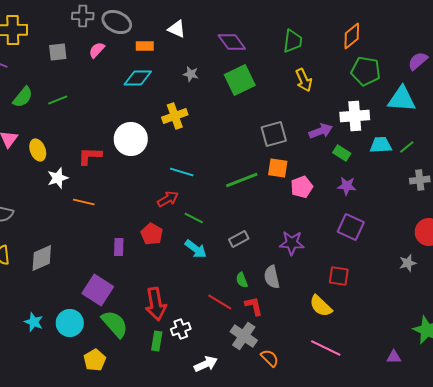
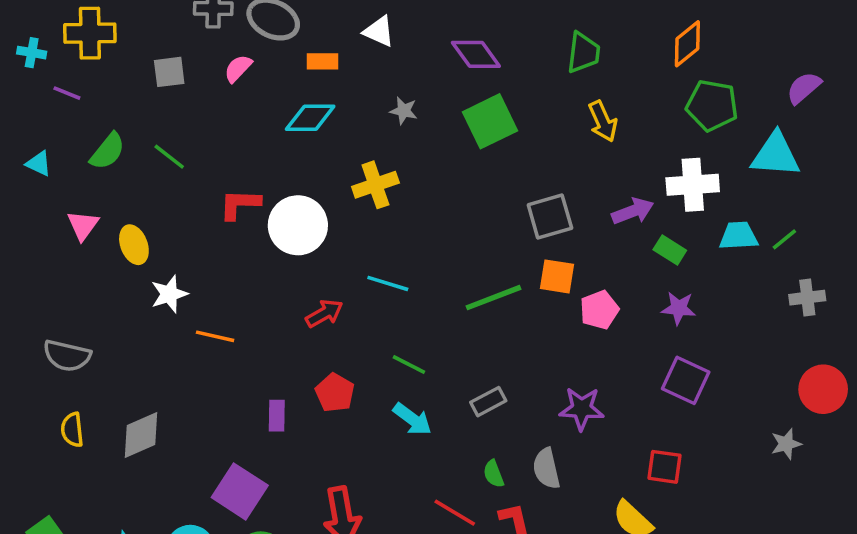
green line: (58, 100) -> (169, 157), turned 60
red L-shape: (90, 156) -> (240, 204), moved
red arrow: (168, 199) -> (324, 313), moved

